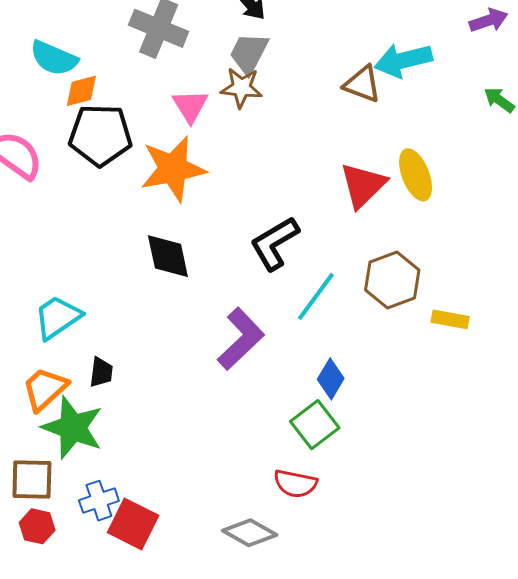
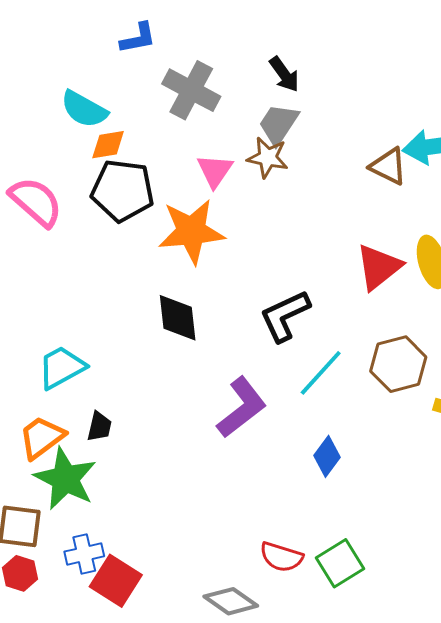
green square: (315, 425) -> (340, 563), moved

